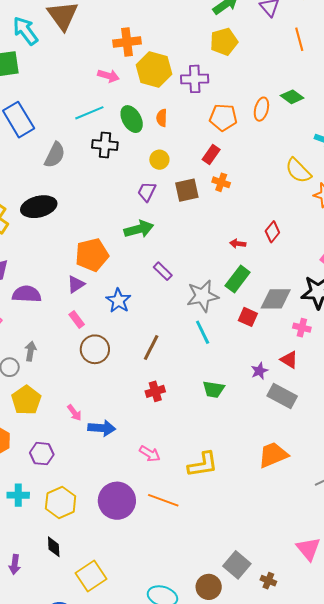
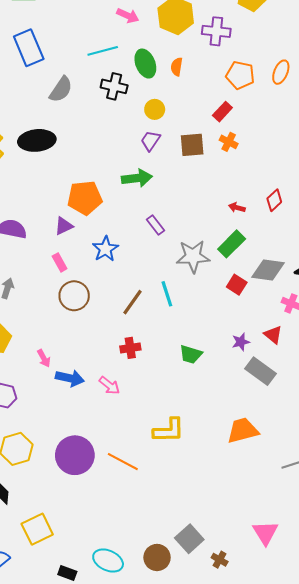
yellow circle: (159, 160) -> (155, 109), moved
cyan line: (203, 332) -> (167, 294), moved
pink arrow: (150, 454) -> (109, 385), moved

